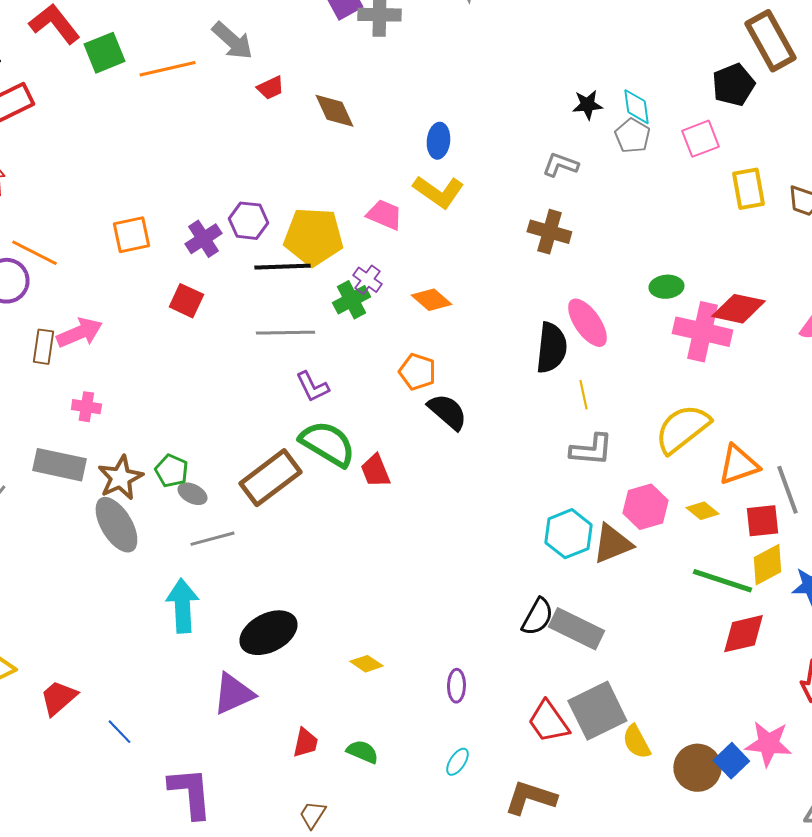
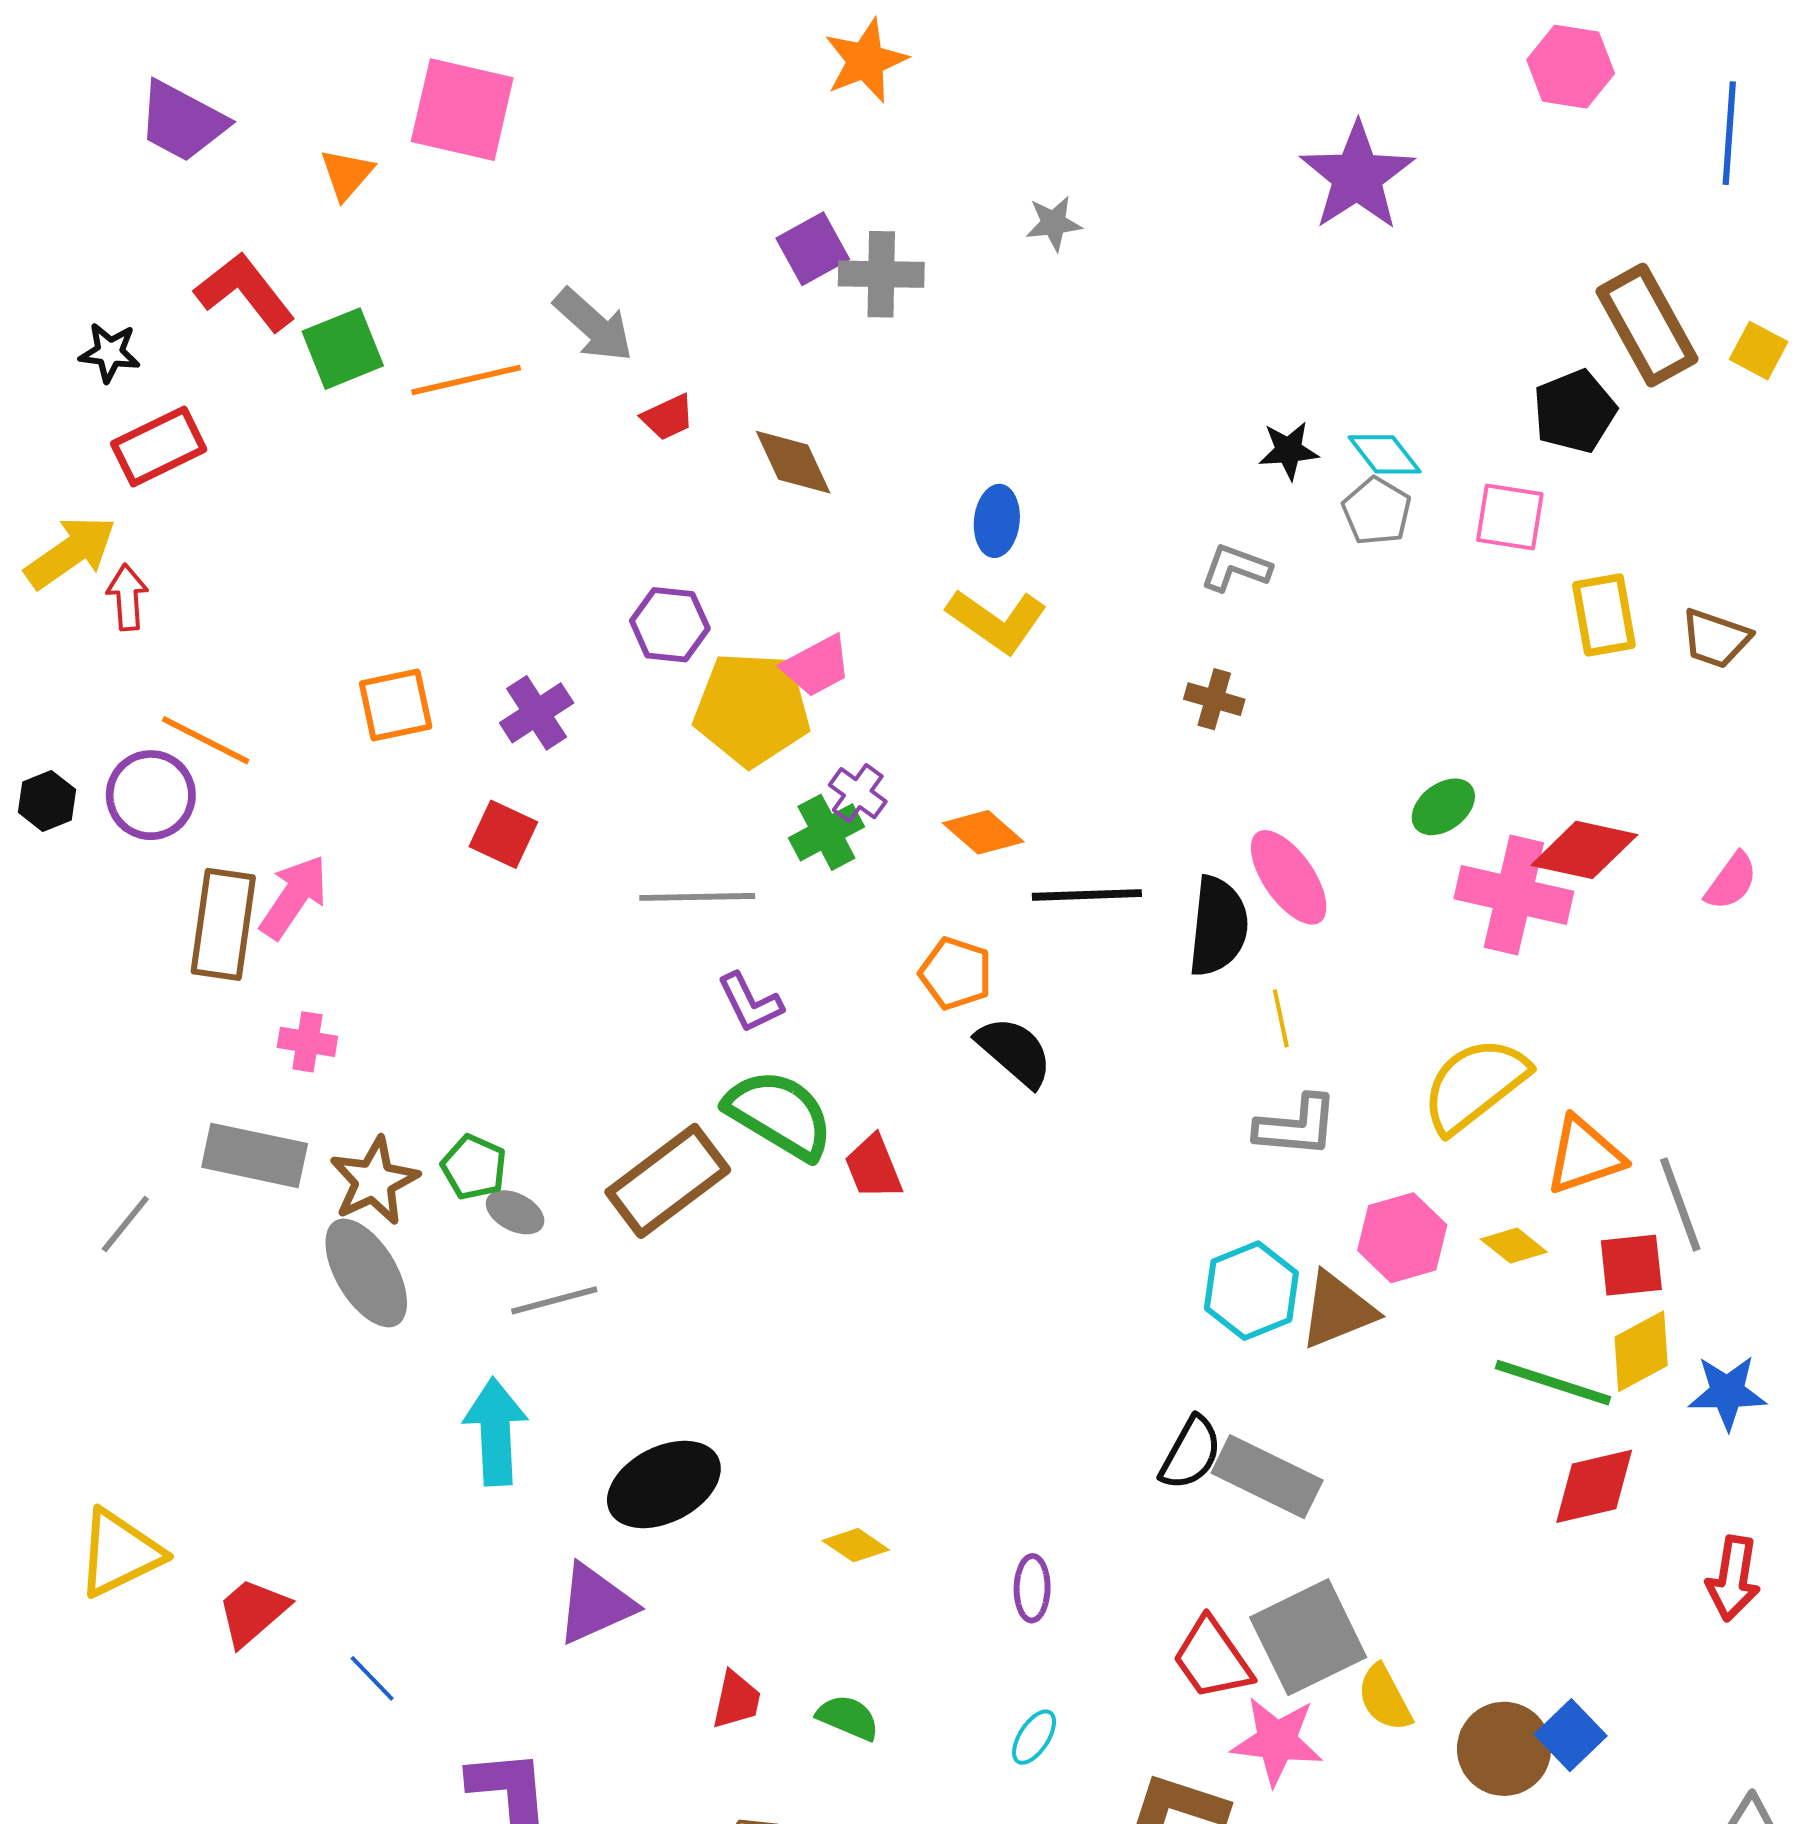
cyan diamond: (636, 107) -> (1385, 454), turned -30
pink square: (700, 139) -> (1510, 517), turned 30
pink trapezoid: (384, 215) -> (817, 666), moved, turned 129
purple hexagon: (248, 221) -> (670, 625), moved
brown cross: (549, 232) -> (1214, 699), size x0.7
black line: (282, 267) -> (1087, 895), moved
green ellipse: (666, 287) -> (1443, 807), turned -32
pink arrow: (79, 333) -> (294, 897), turned -33
brown rectangle: (43, 347) -> (223, 924), size x1.6
pink star: (768, 744) -> (1277, 1741), moved

